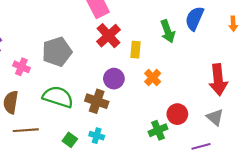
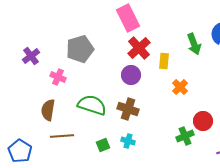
gray pentagon: (57, 52) -> (80, 49), moved
purple circle: (114, 79) -> (131, 75), moved
green square: (70, 140) -> (103, 145), turned 32

